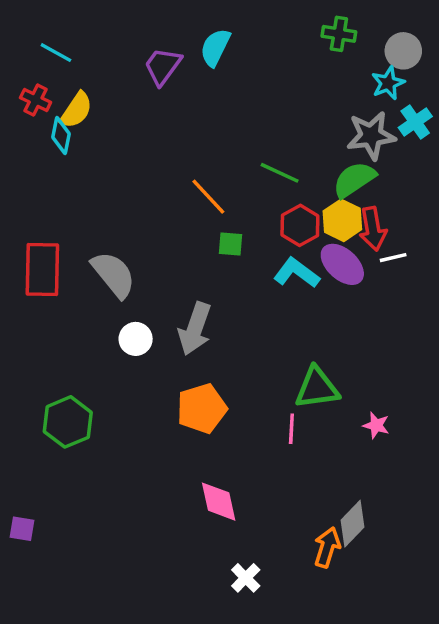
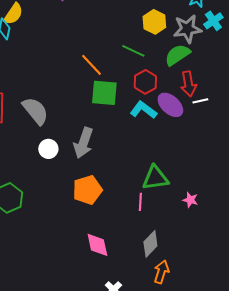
yellow hexagon: (342, 220) -> (154, 22), moved
green square: (230, 244) -> (104, 93), size x1.8
gray diamond: (352, 524) -> (150, 244), moved

